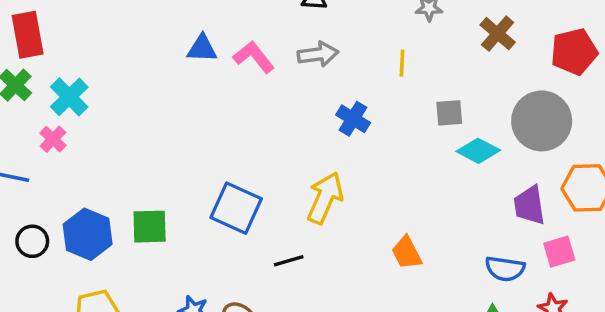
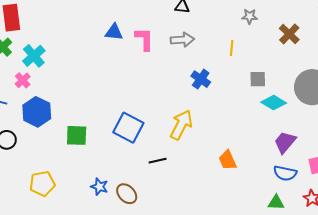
pink L-shape: (254, 57) -> (144, 39), turned 35
purple trapezoid: (529, 205) -> (285, 142), moved, turned 45
blue hexagon: (88, 234) -> (37, 112), moved

